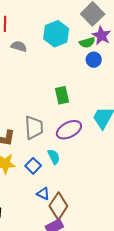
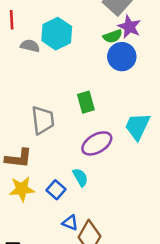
cyan hexagon: (56, 34) -> (57, 34), moved
blue circle: (94, 60) -> (122, 57), size x1.5
gray trapezoid: (34, 127) -> (43, 120), moved

